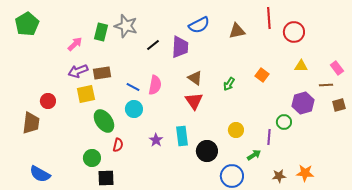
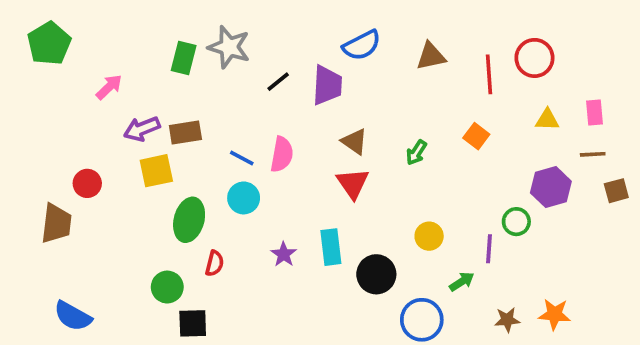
red line: (269, 18) -> (489, 74), moved
pink arrow: (75, 44) -> (109, 87), moved
pink rectangle: (337, 68) -> (594, 113), moved, turned 32
green ellipse: (104, 121) -> (189, 220), turned 50

